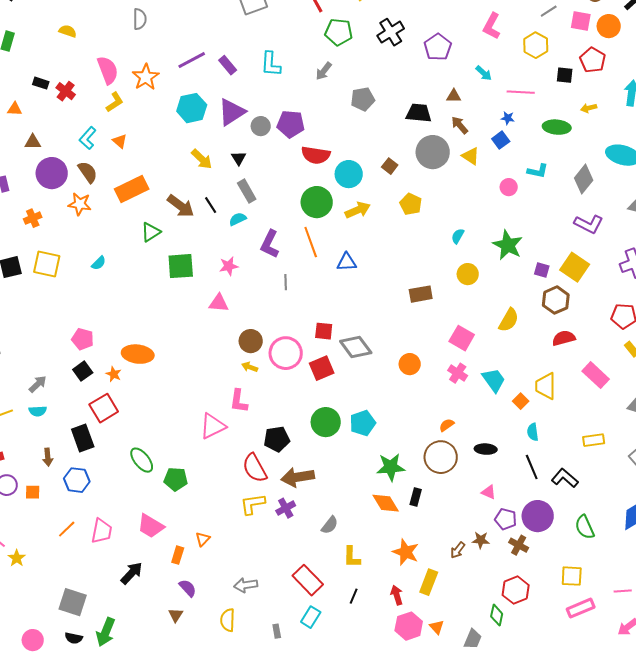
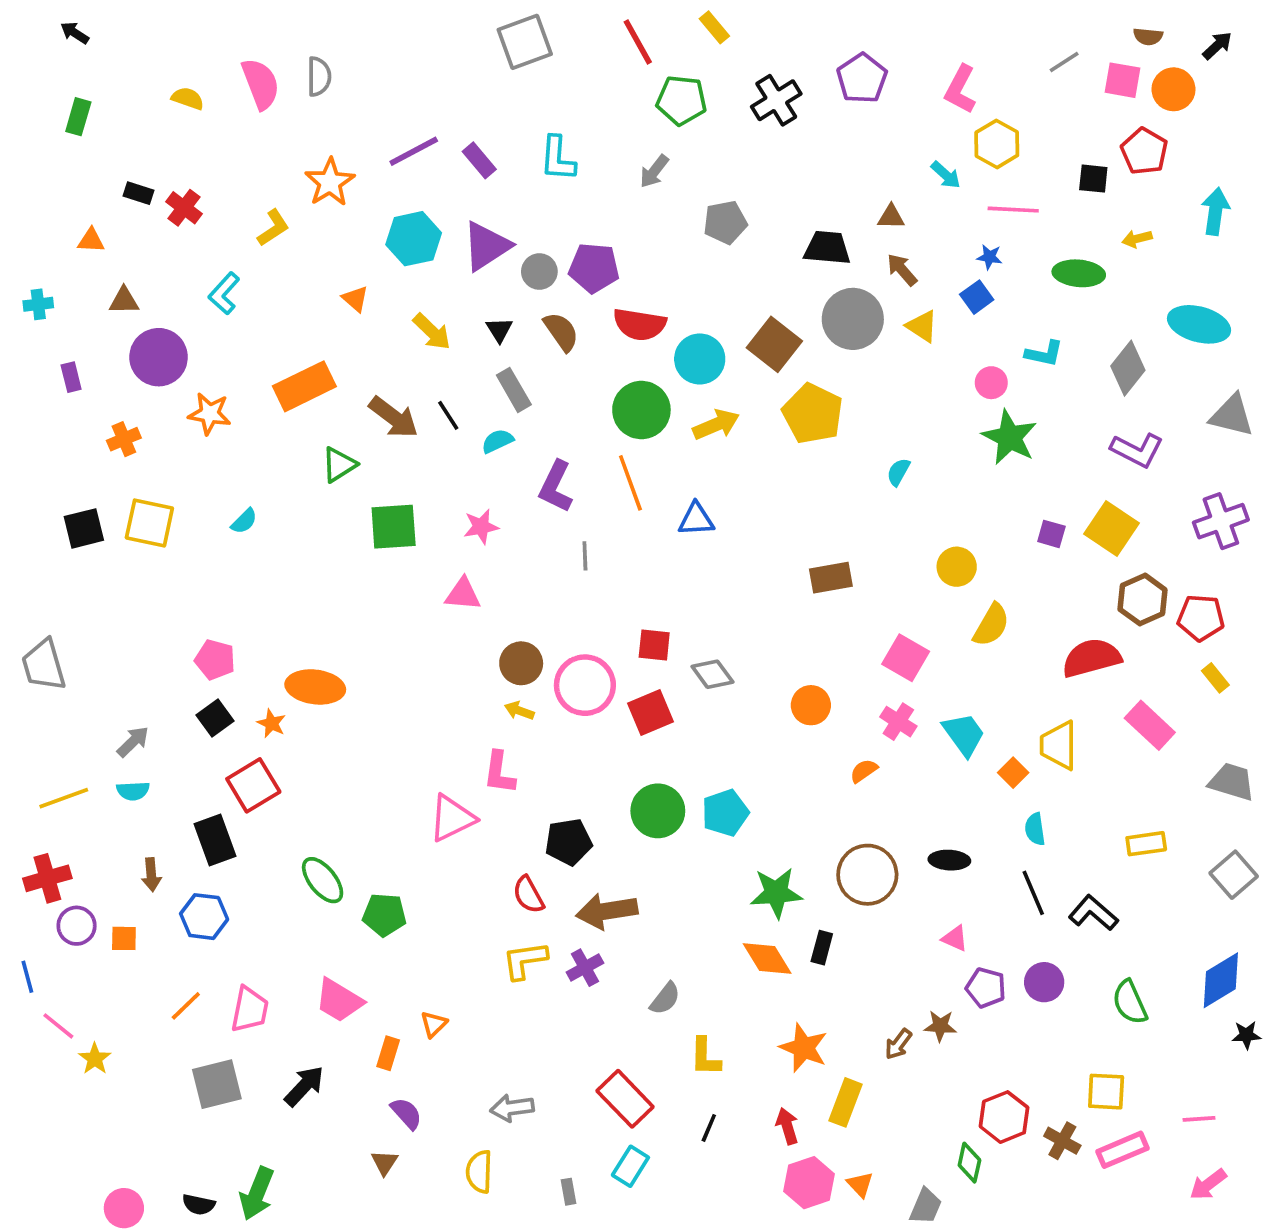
yellow hexagon: (536, 45) -> (997, 144), moved
purple pentagon: (438, 47) -> (862, 78), moved
pink semicircle: (108, 70) -> (261, 84), moved
orange triangle: (120, 141) -> (355, 299), moved
brown square: (390, 166) -> (774, 344), size x1.8
brown semicircle: (88, 172) -> (561, 332), moved
yellow pentagon: (411, 204) -> (813, 414), size x1.5
green star: (508, 245) -> (1009, 437), moved
yellow circle: (468, 274) -> (957, 567), moved
brown hexagon: (556, 300) -> (1143, 600), moved
red semicircle: (564, 338) -> (1091, 658), size x1.4
gray diamond: (356, 347) -> (712, 674), size x0.7
orange semicircle: (447, 425) -> (864, 771), moved
red semicircle: (255, 468) -> (528, 895), size x0.7
purple circle: (538, 516) -> (1044, 982), size x0.7
brown cross: (519, 545) -> (1062, 1141), moved
gray square: (73, 602) -> (217, 1084), moved, turned -32

